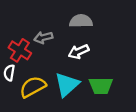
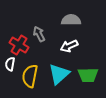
gray arrow: (43, 37) -> (39, 34), turned 77
yellow semicircle: (33, 87) -> (30, 76), turned -50

